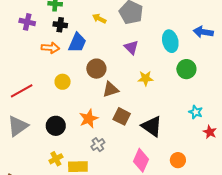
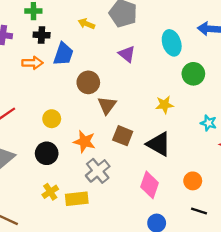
yellow star: (145, 78) -> (164, 105), moved
yellow circle: (63, 82) -> (52, 119), moved
brown triangle: (111, 89) -> (107, 105), turned -30
orange star: (89, 119) -> (84, 142), turned -30
gray cross: (98, 145) -> (98, 171), size x1.5

